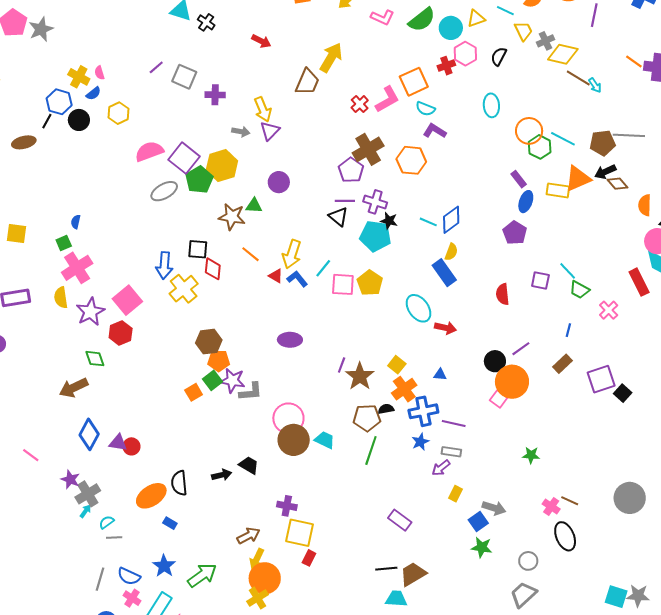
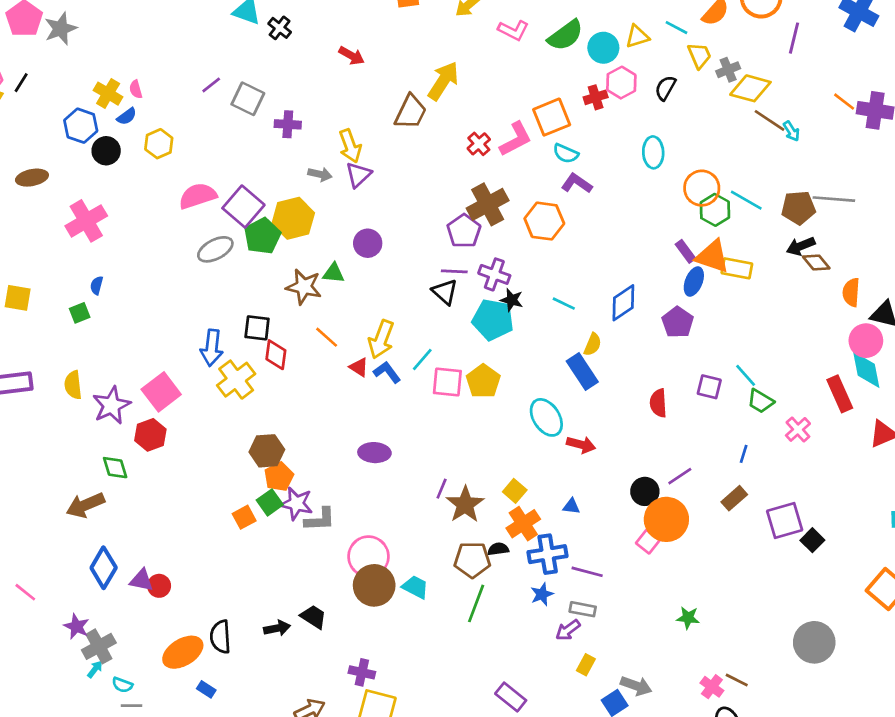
black line: (47, 121) -> (21, 83), moved
orange triangle: (578, 178) -> (712, 257), moved, turned 40
blue diamond: (451, 220) -> (623, 303), moved
pink cross: (77, 268) -> (86, 221), moved
orange pentagon: (219, 361) -> (279, 477), turned -30
gray circle: (630, 498) -> (814, 642), moved
cyan semicircle: (107, 522) -> (122, 685), turned -126

